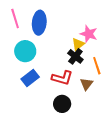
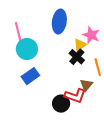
pink line: (15, 18) -> (18, 32), moved
blue ellipse: (39, 23) -> (59, 21), moved
red L-shape: (62, 78) -> (75, 96), moved

